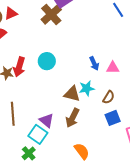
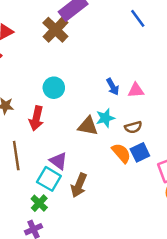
red arrow: (19, 67) -> (36, 118), moved
brown semicircle: (109, 97) -> (133, 127), turned 48
brown arrow: (72, 118) -> (79, 185), moved
orange semicircle: (82, 151) -> (121, 153), moved

